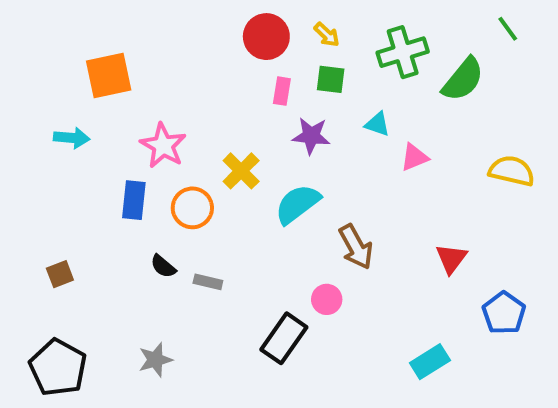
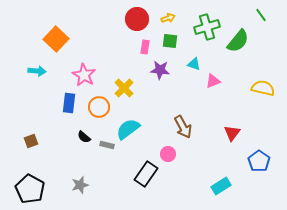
yellow arrow: (327, 35) -> (168, 18), turned -64
orange square: (109, 75) -> (56, 39), turned -35
cyan semicircle: (297, 204) -> (128, 129), moved

